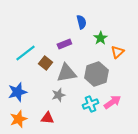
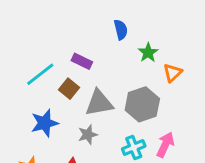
purple rectangle: (64, 44) -> (82, 61), moved, turned 48
blue star: (17, 92) -> (45, 123), moved
pink arrow: (112, 102) -> (165, 145), turned -30

